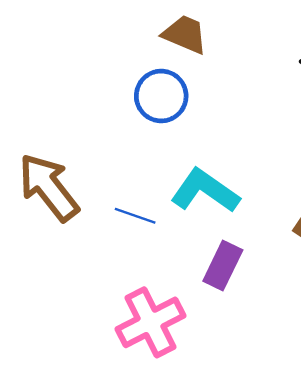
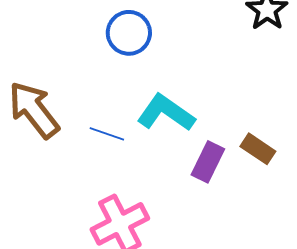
purple rectangle: (223, 265) -> (208, 162), moved

